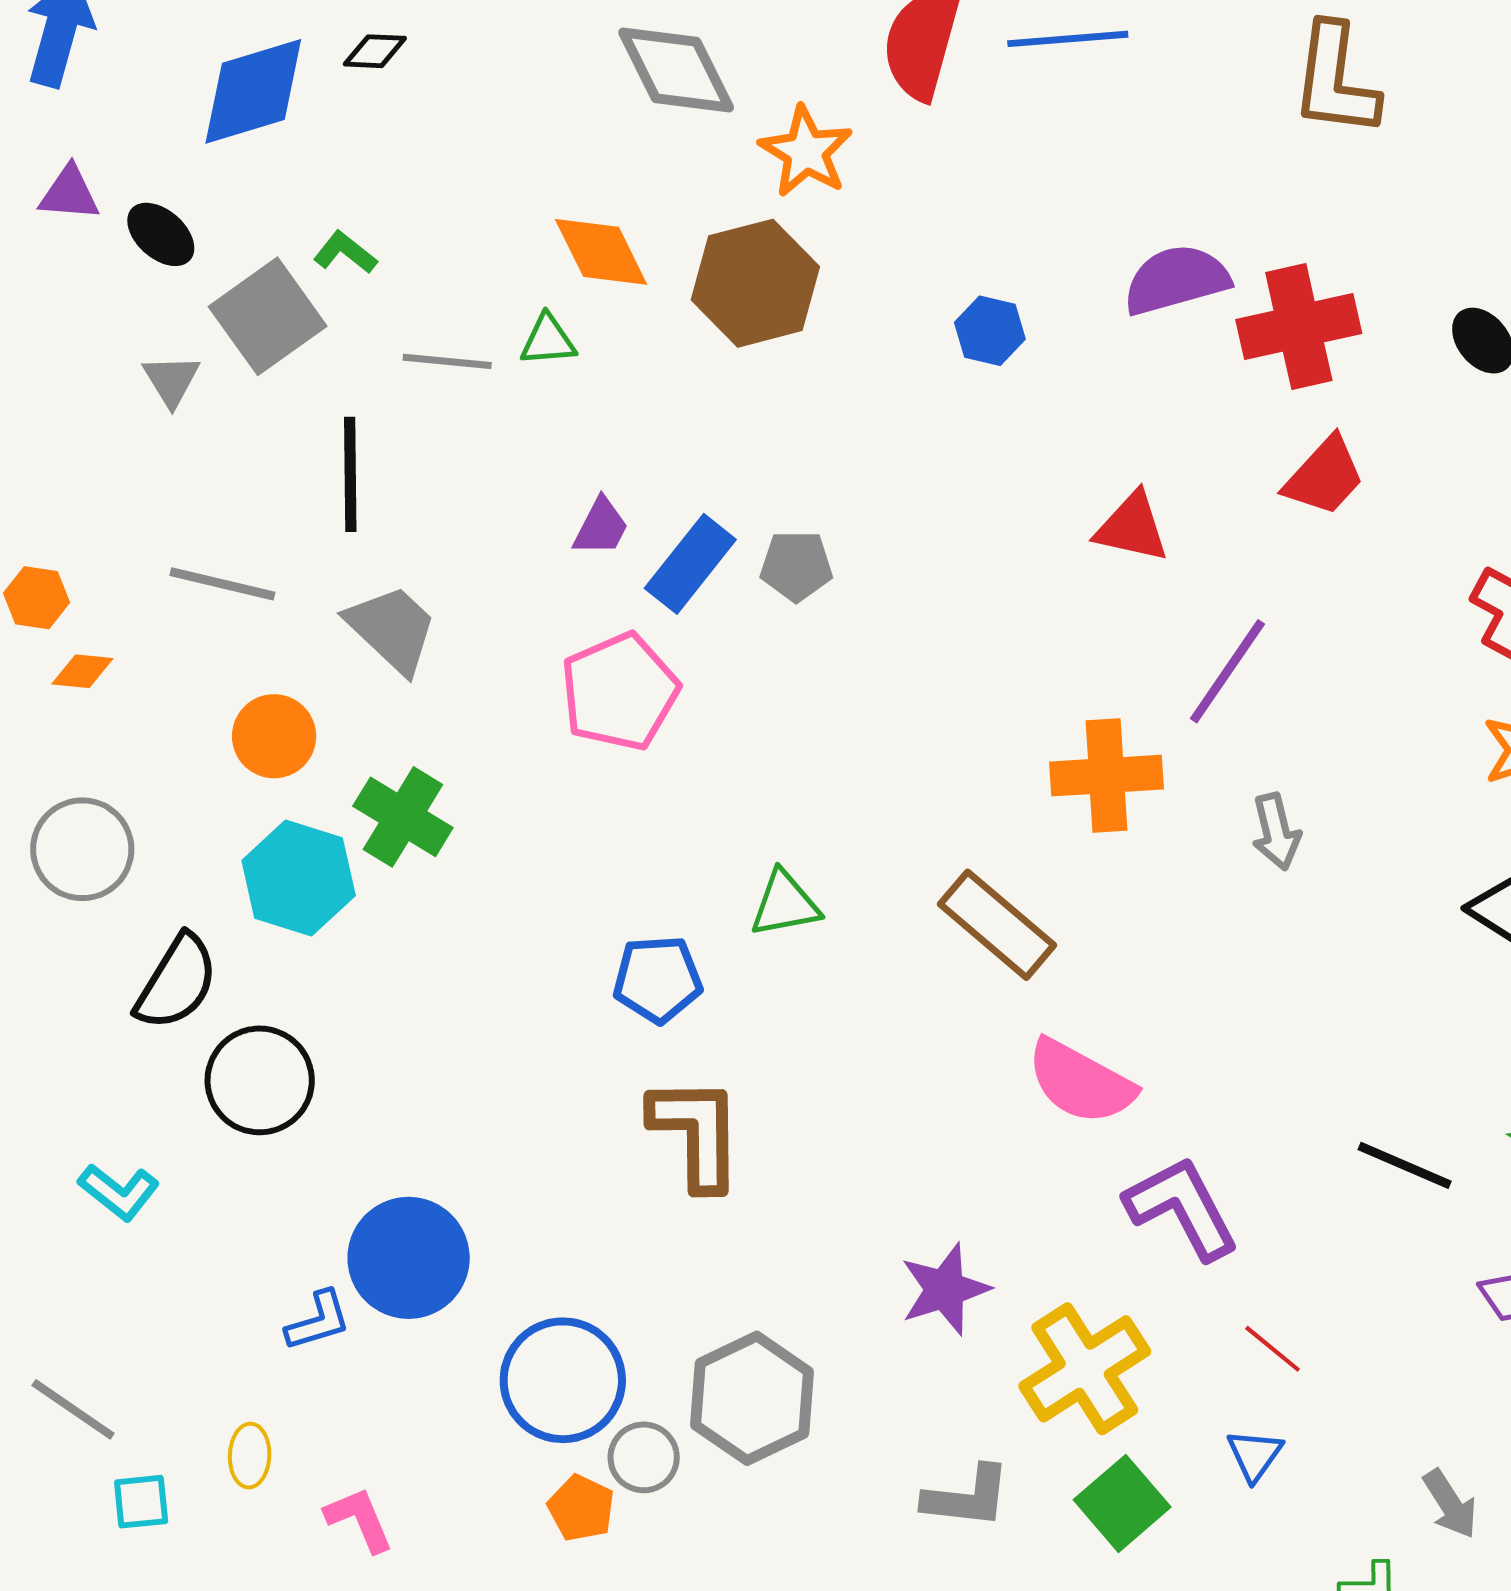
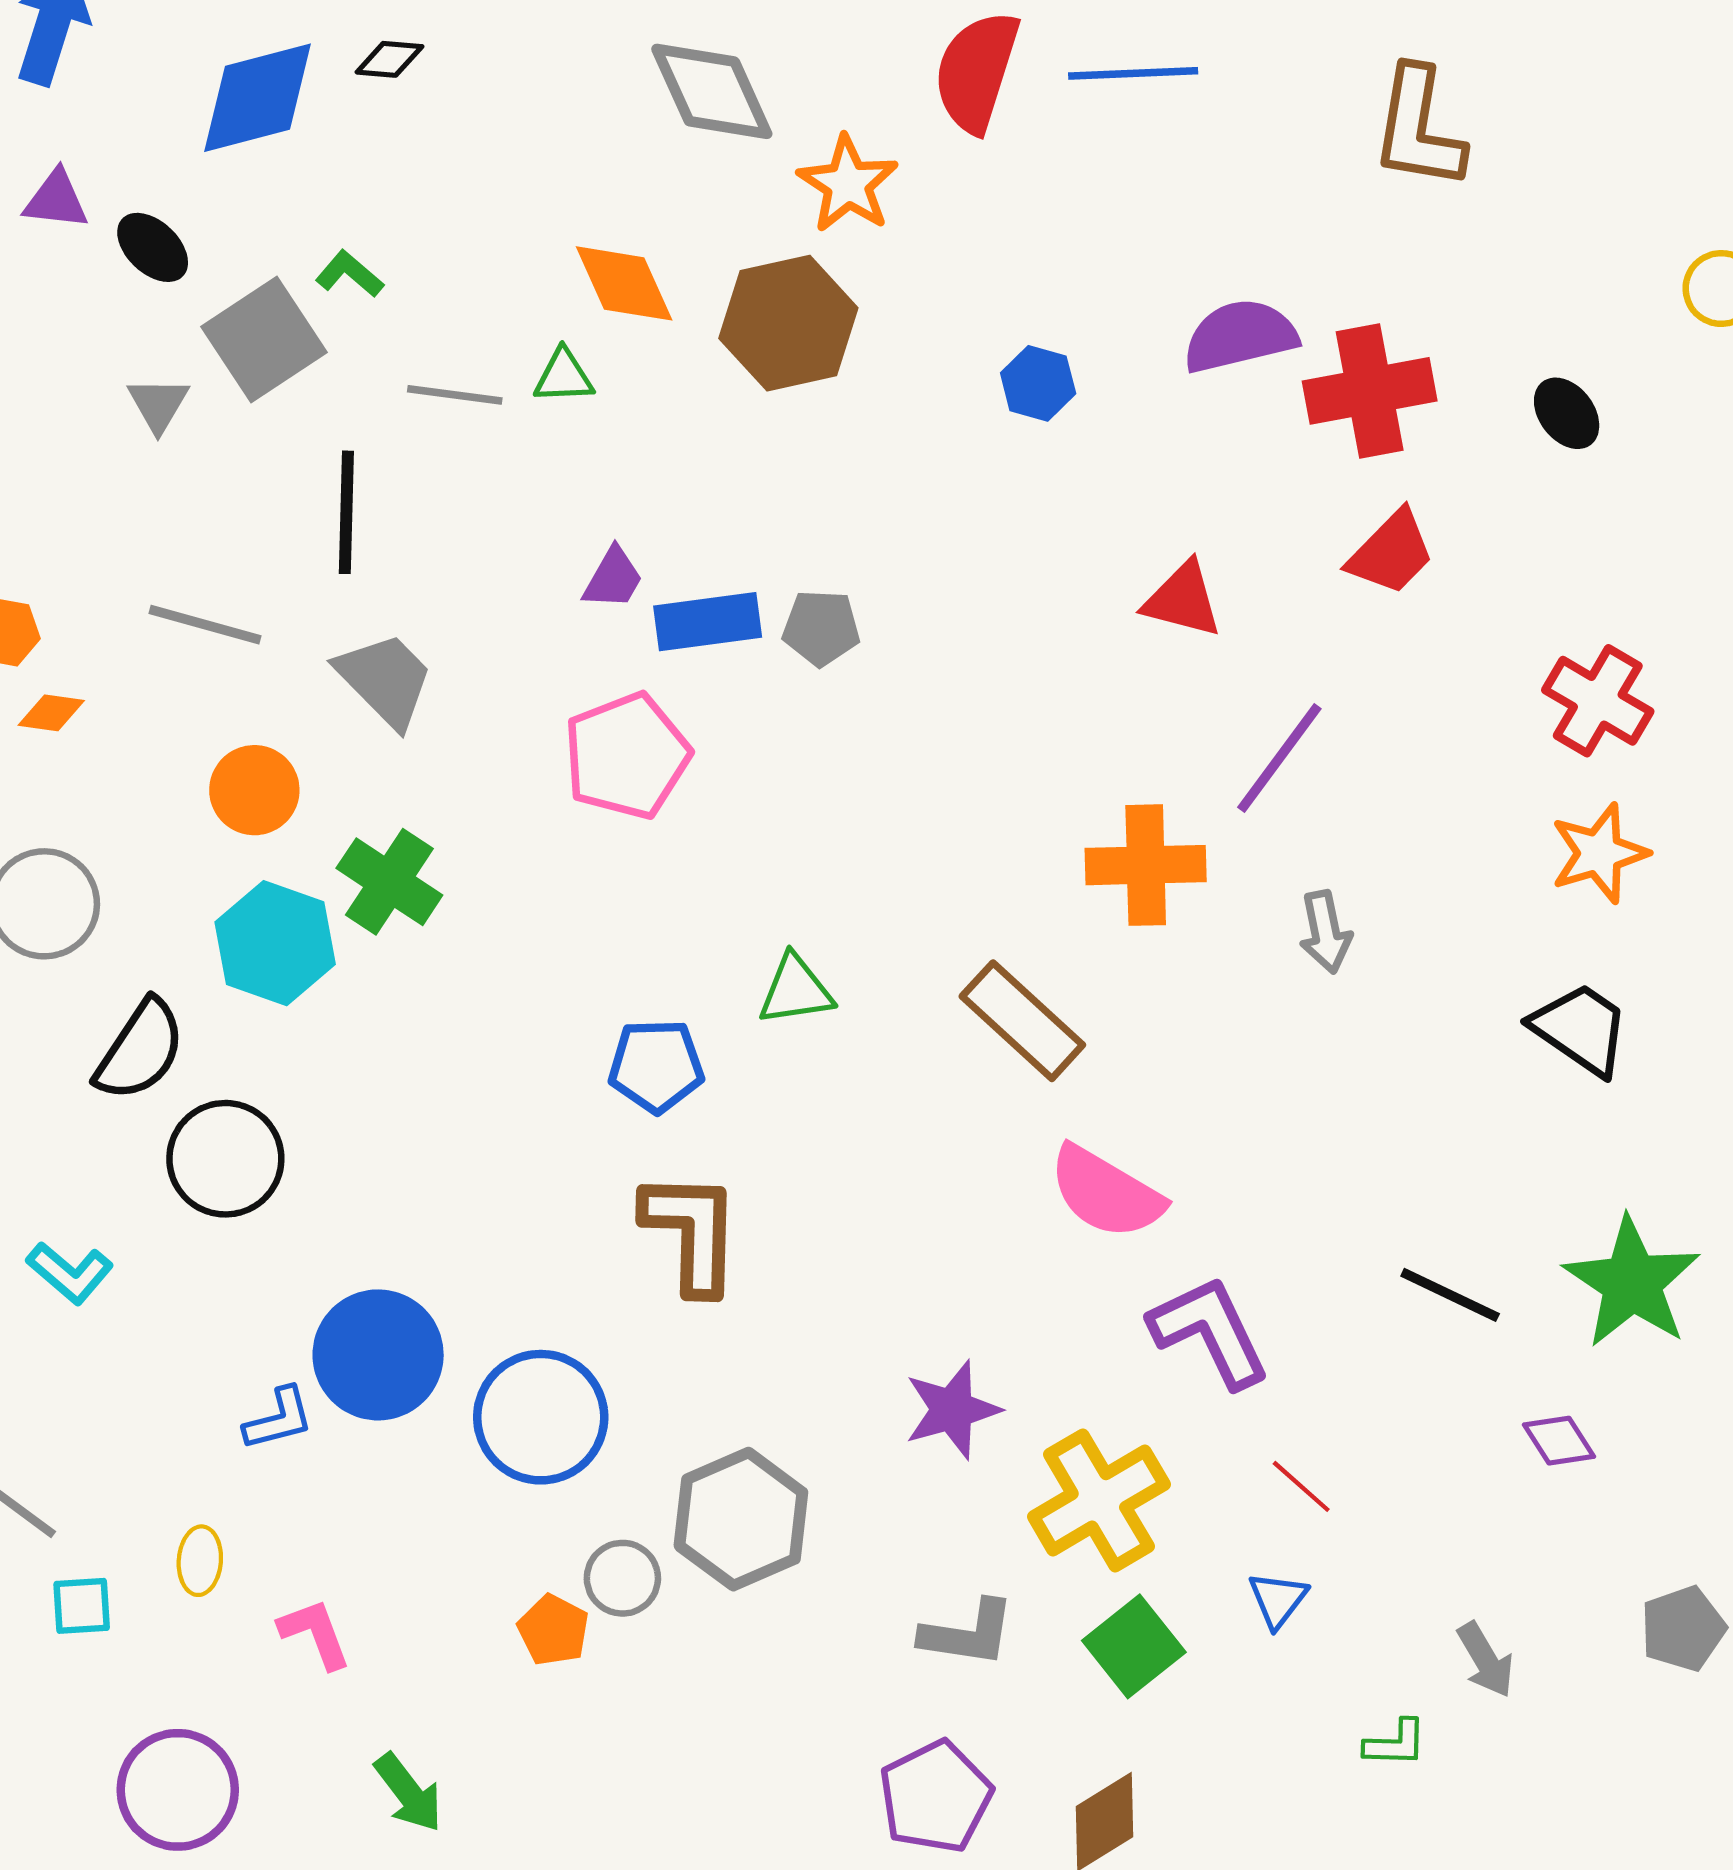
blue rectangle: (690, 564) -> (708, 622), turned 42
blue circle: (563, 1380) -> (541, 1417), moved

